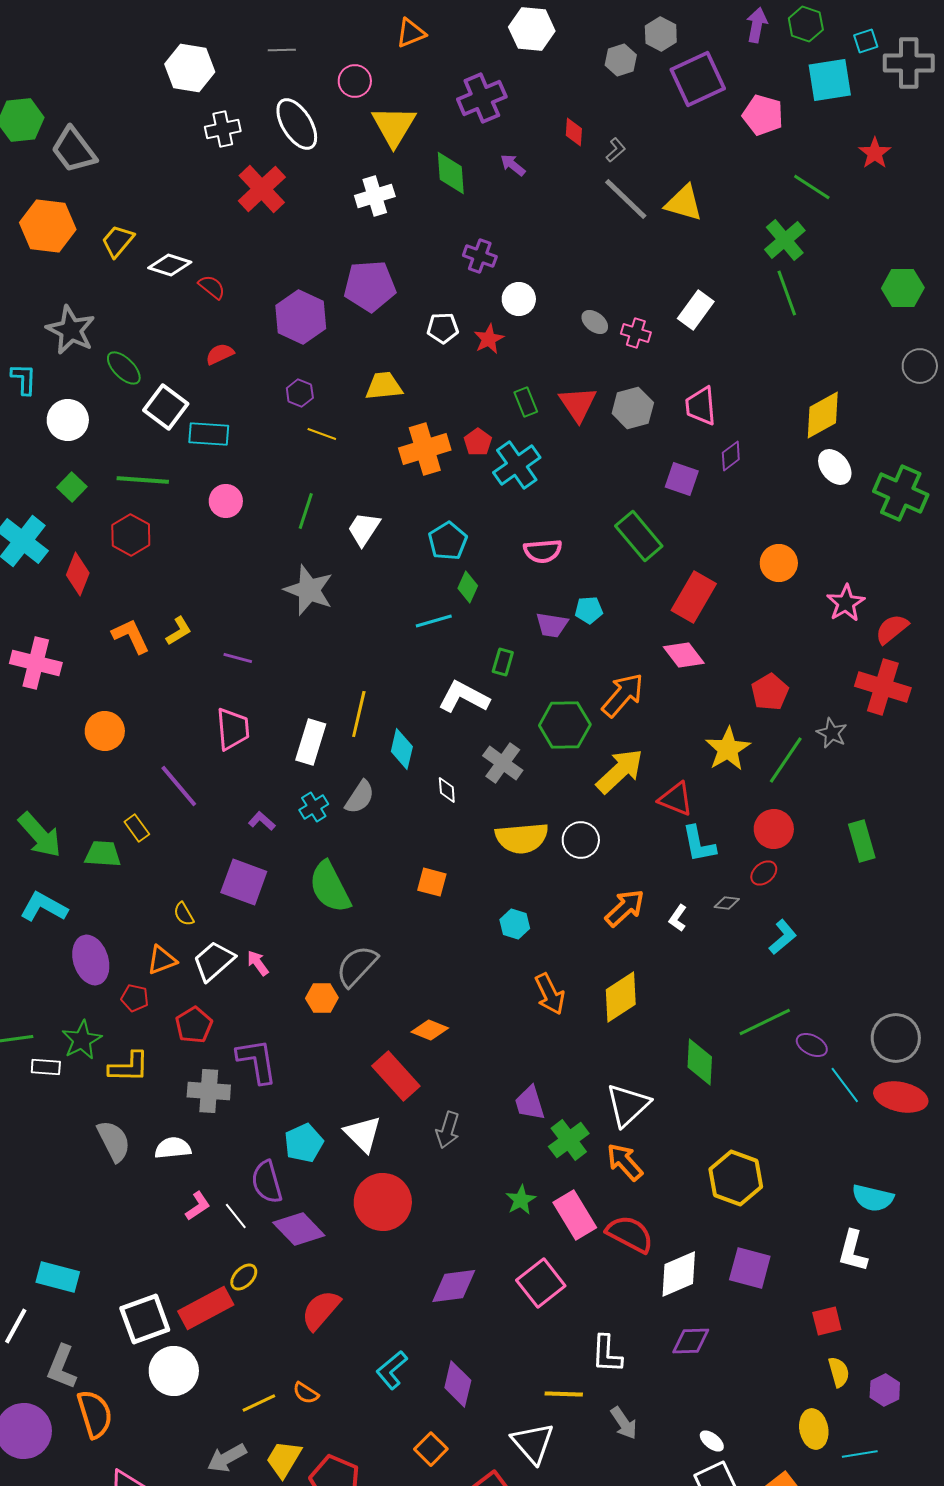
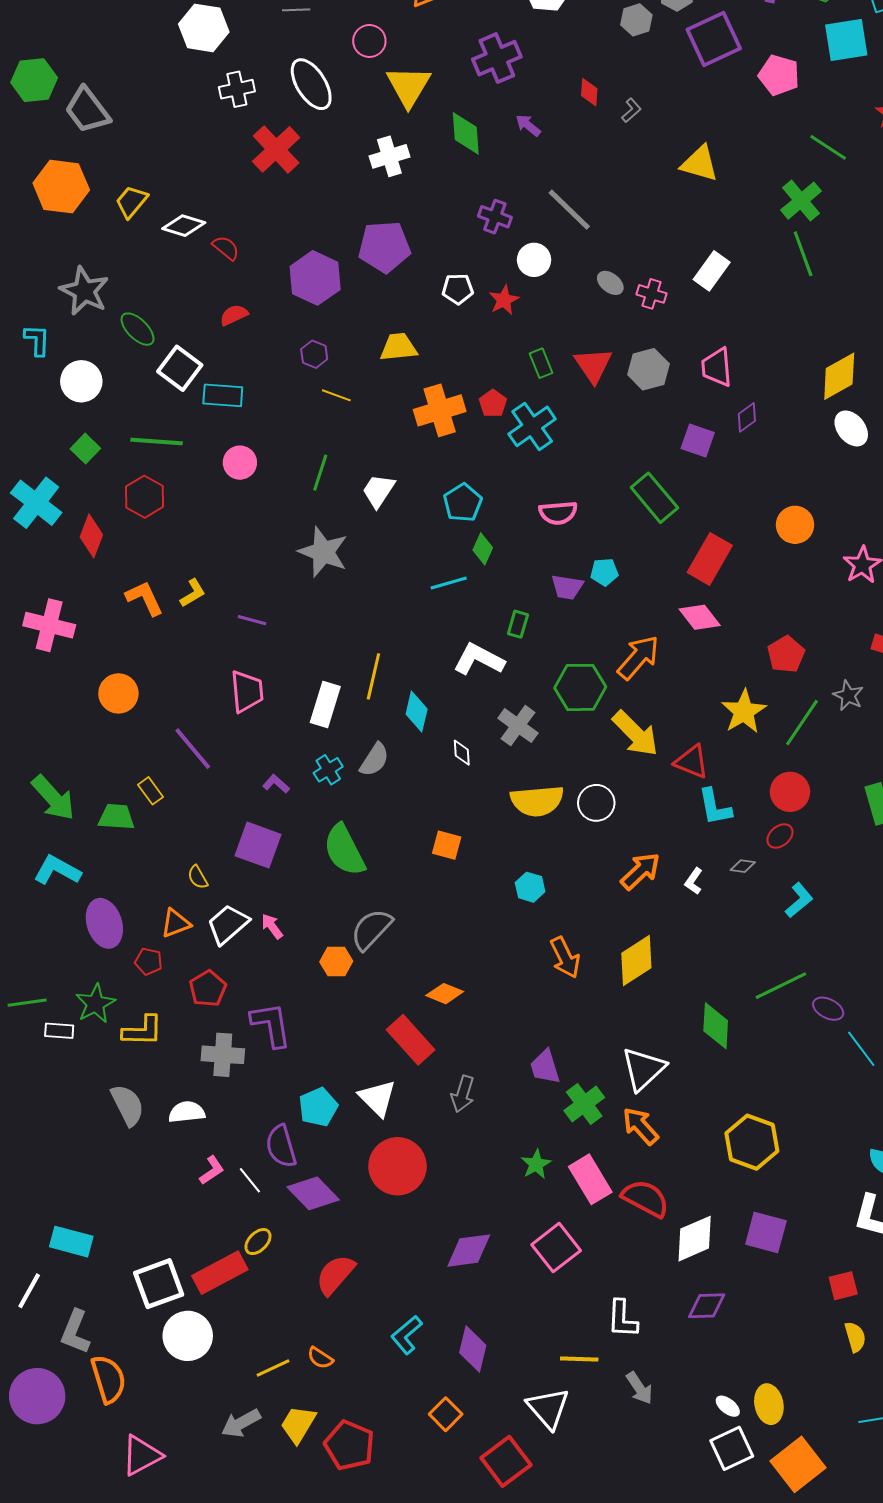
gray line: (626, 199) -> (569, 210), moved
yellow arrow: (620, 771) -> (635, 734), turned 88
yellow ellipse: (814, 1429) -> (769, 1404), moved

